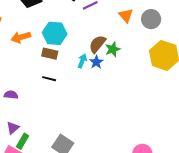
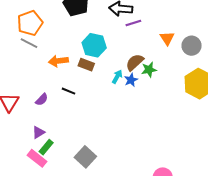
orange arrow: (21, 37) -> (58, 61), moved
black line: (49, 79) -> (69, 91), moved
purple semicircle: (11, 95) -> (42, 100), turned 120

